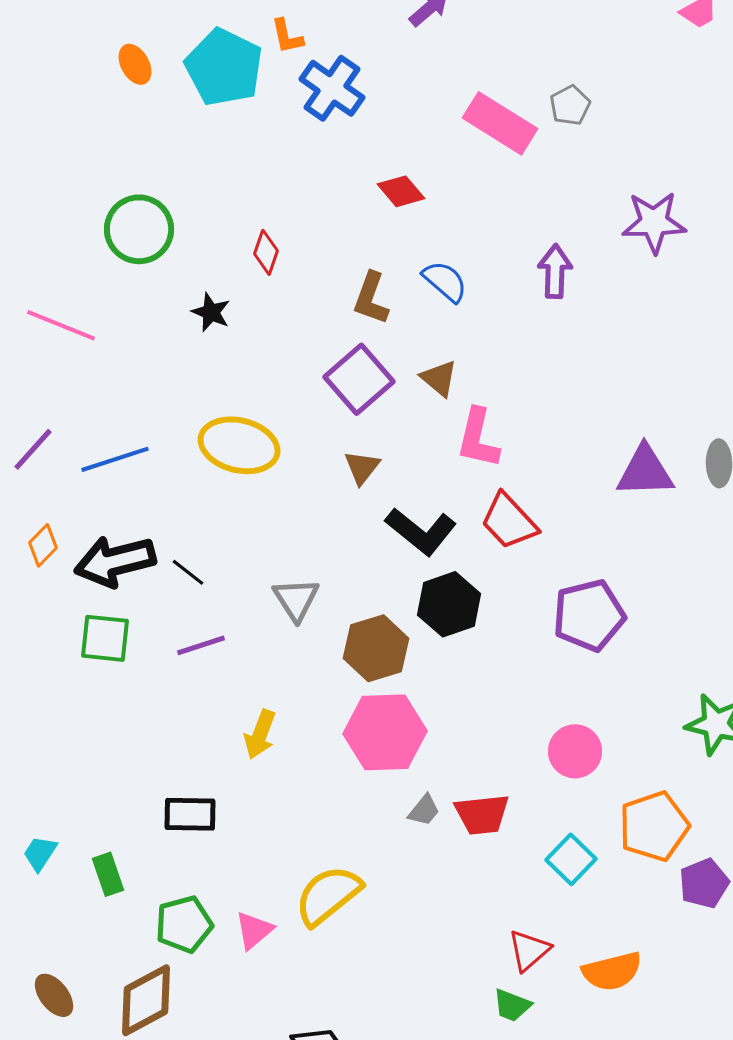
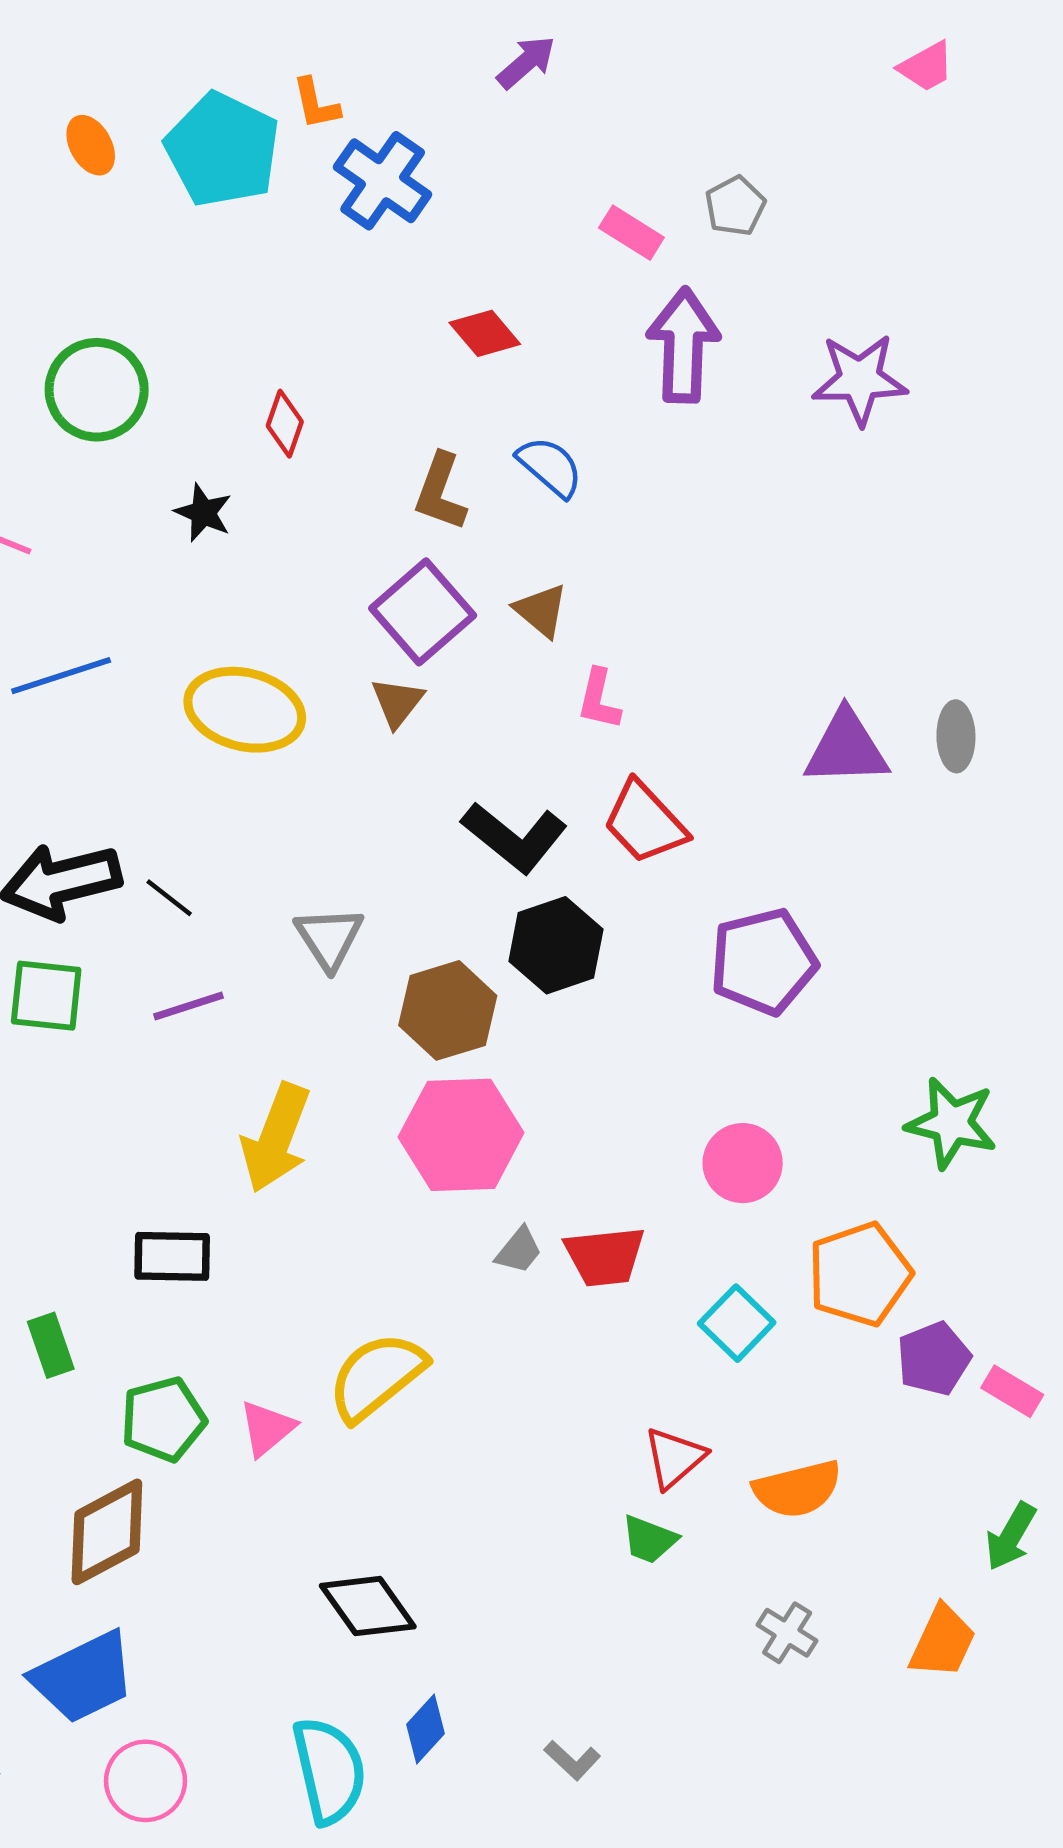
pink rectangle: (500, 123) -> (631, 233), size x0.6
purple arrow: (555, 271) -> (683, 345), moved, size x1.4
pink L-shape: (478, 438) -> (599, 699), size x0.7
blue line: (115, 459) -> (61, 676), moved
brown triangle: (362, 467) -> (397, 702), moved
yellow arrow: (260, 734) -> (276, 1138), size x1.5

